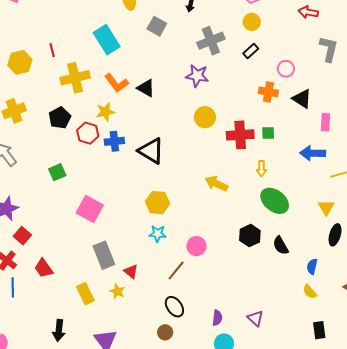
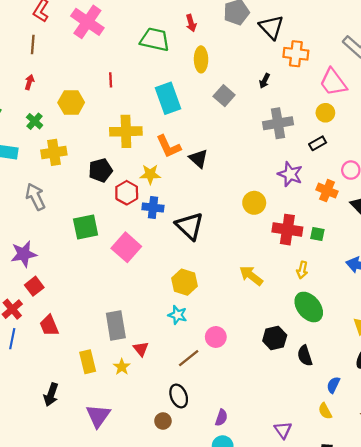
red line: (52, 50) -> (111, 80), moved
purple star: (197, 76) -> (290, 174), moved
green square: (57, 172) -> (86, 227), size x1.4
pink square: (90, 209) -> (126, 247), moved
purple triangle: (255, 318) -> (283, 430), moved

